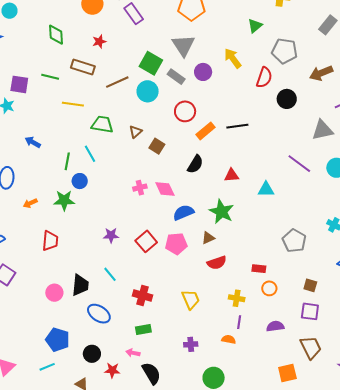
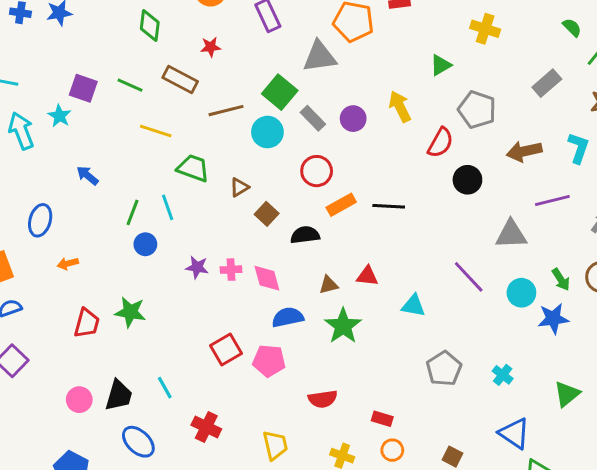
gray triangle: (183, 45) -> (320, 57), moved, turned 45
black semicircle: (195, 164) -> (305, 235), moved, turned -138
green star: (64, 200) -> (130, 312), moved
purple star: (111, 235) -> (197, 267), moved
brown triangle: (208, 238) -> (329, 285), moved
gray pentagon: (294, 241) -> (444, 369), moved

